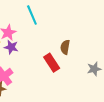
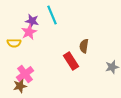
purple star: (11, 47) -> (32, 21), moved

